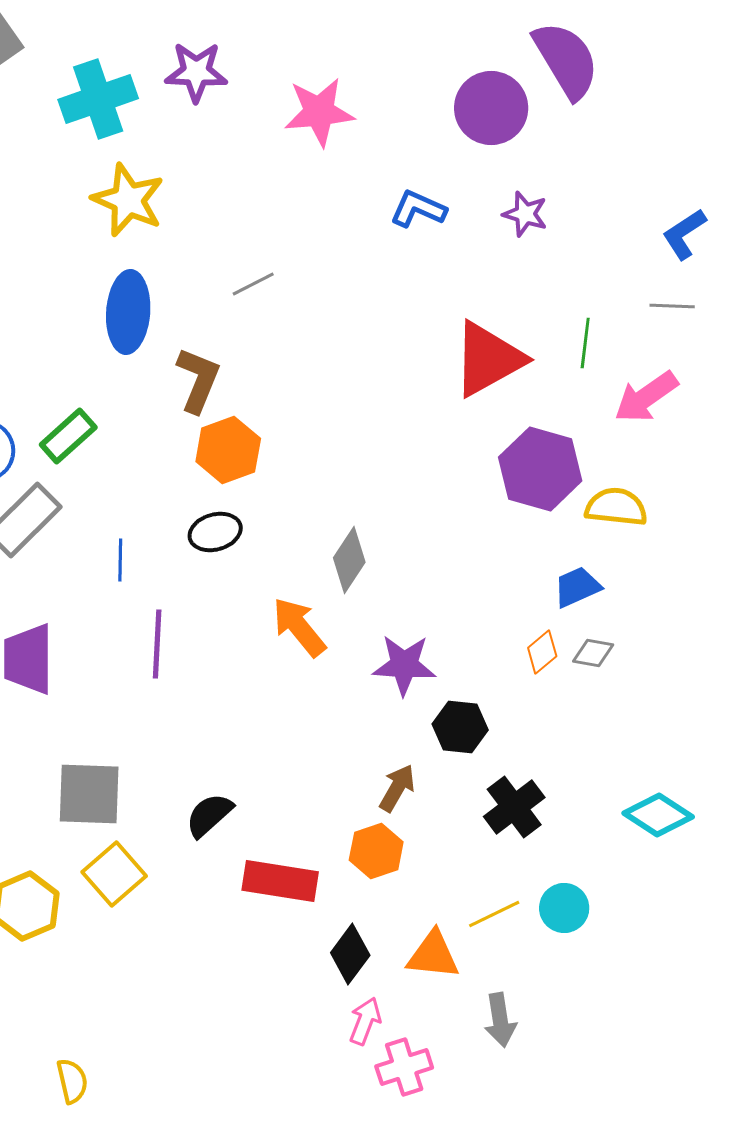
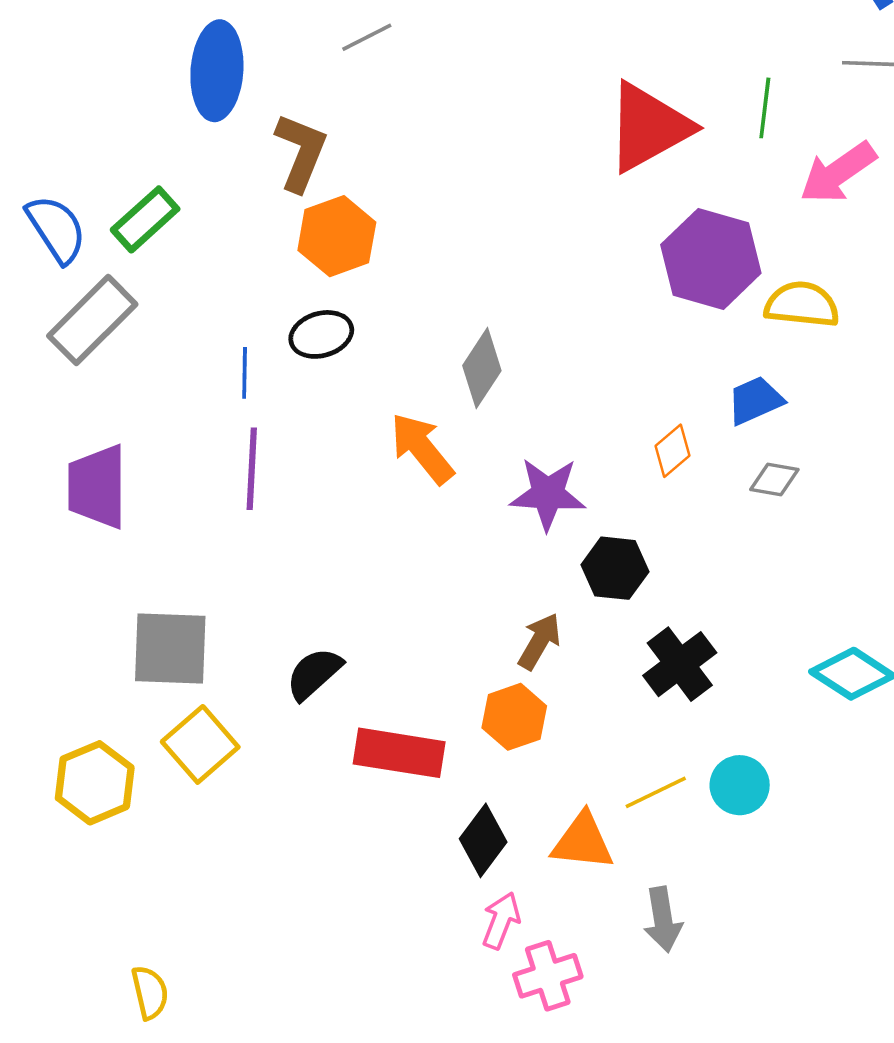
blue line: (120, 560) -> (245, 373), moved
orange diamond: (542, 652) -> (672, 451), moved

